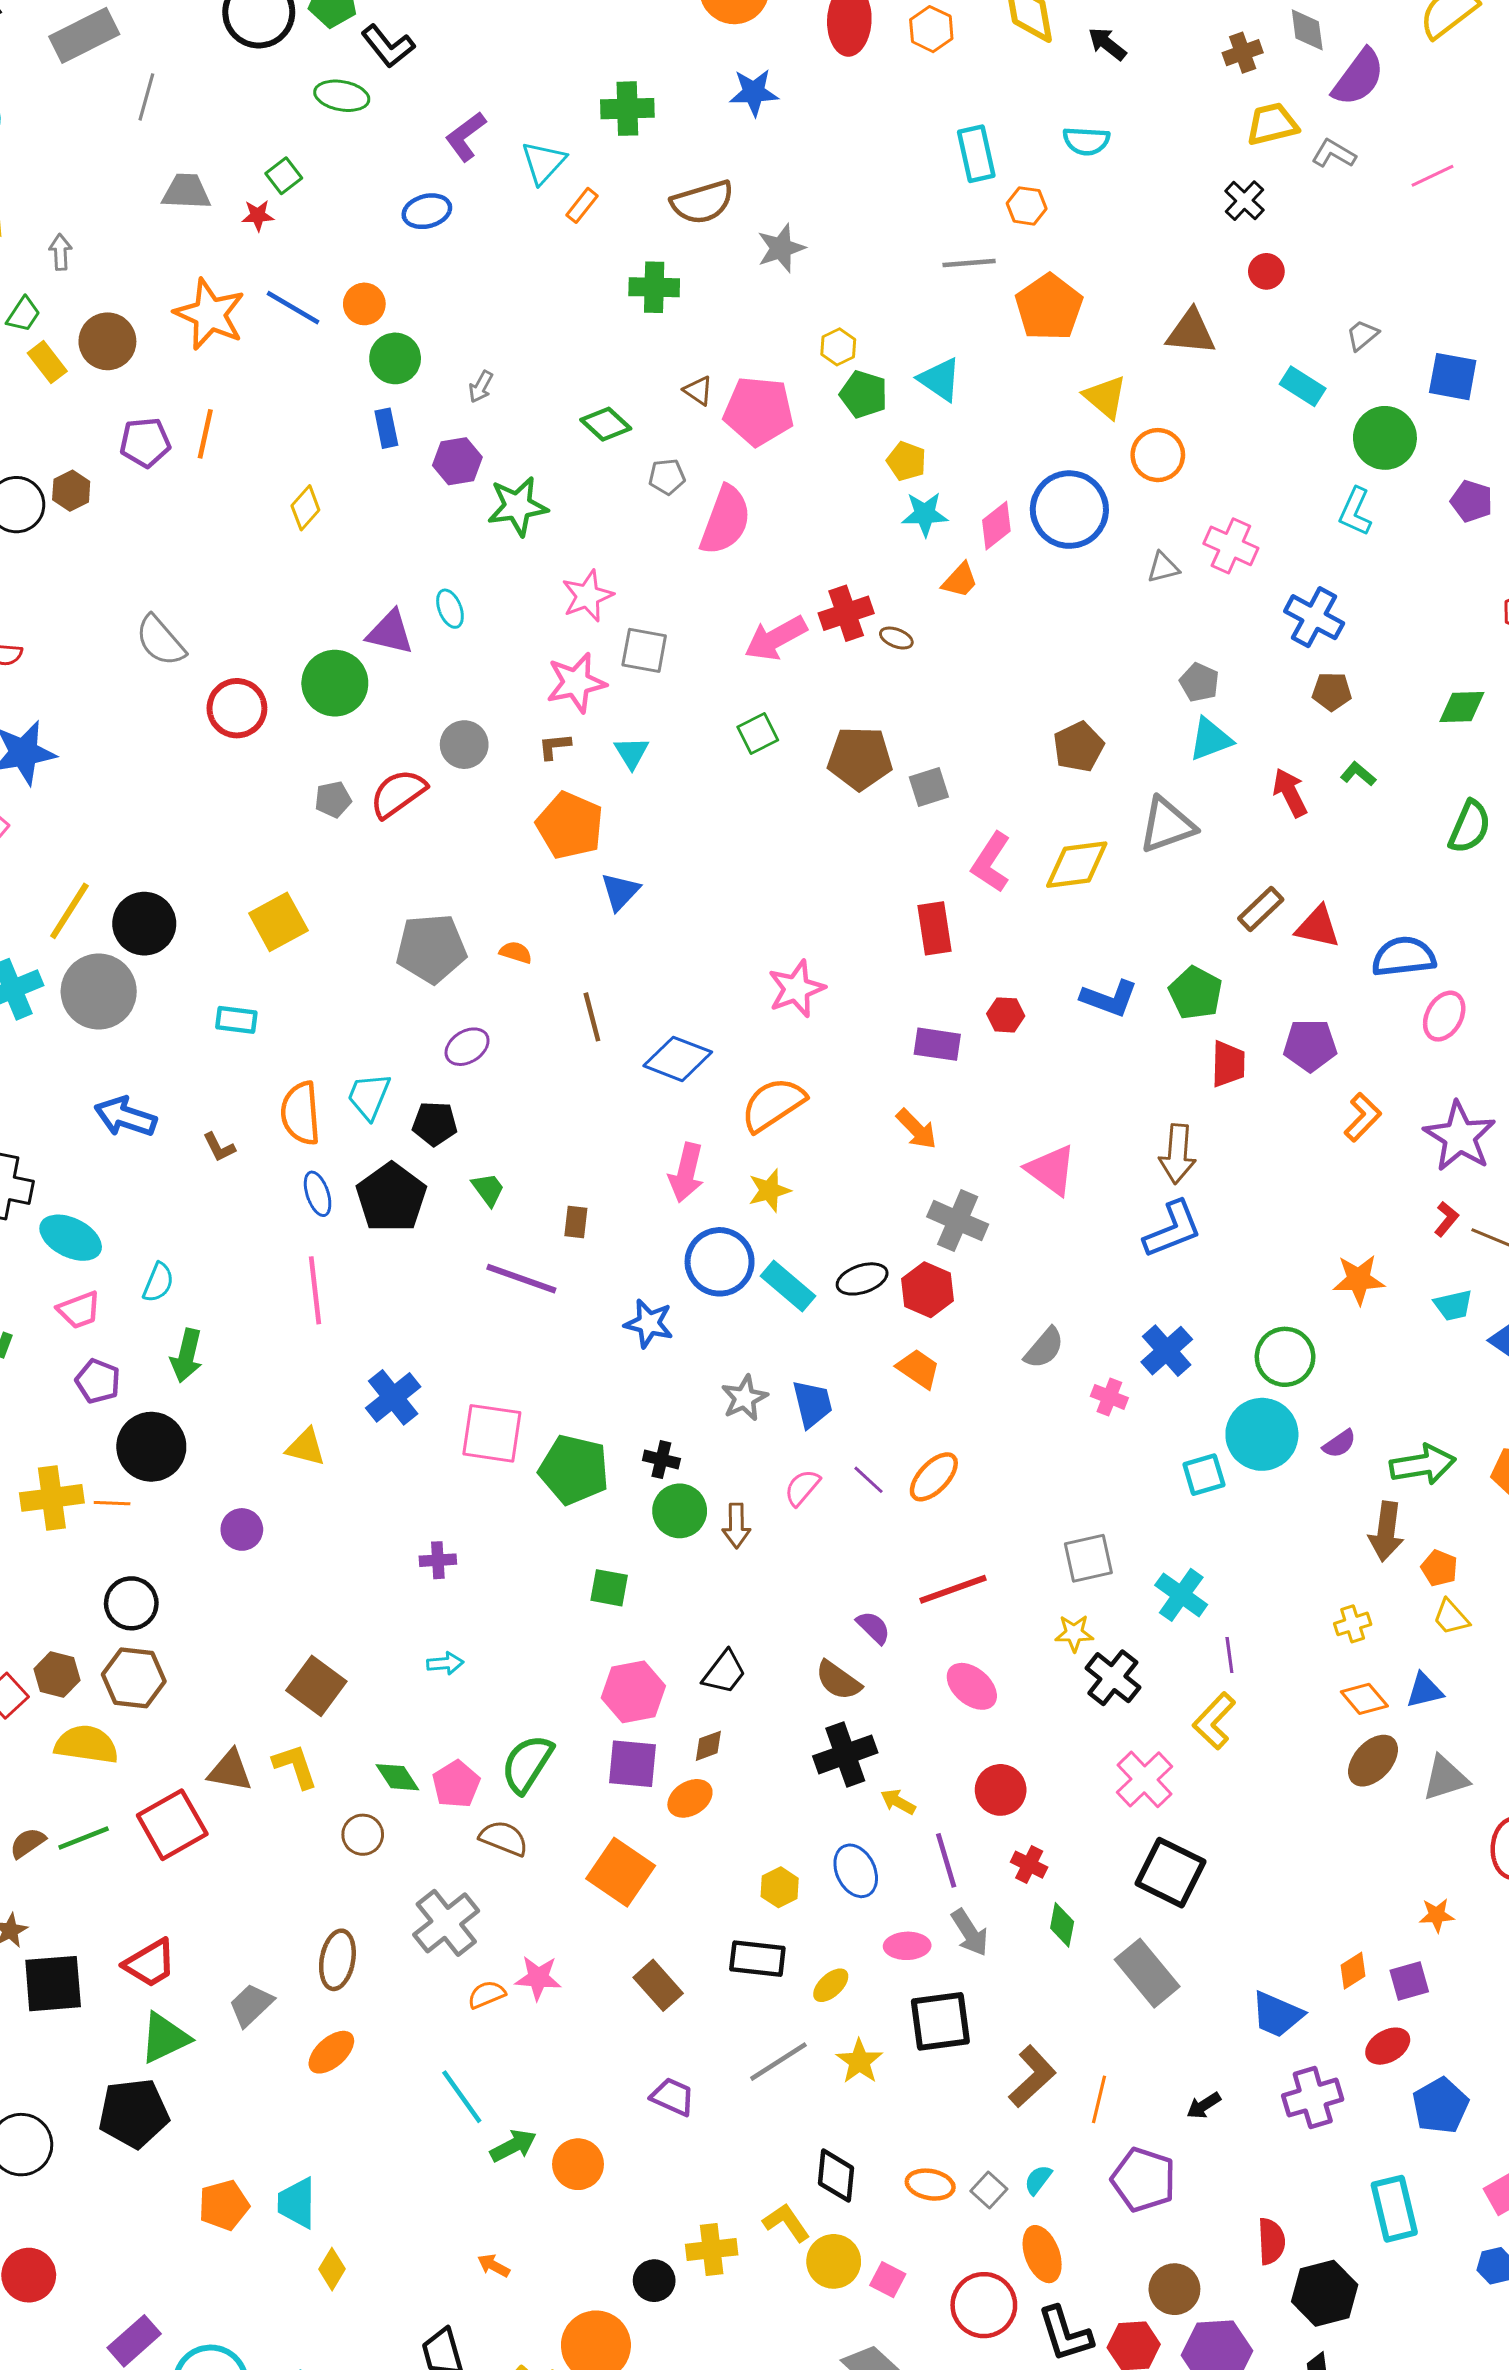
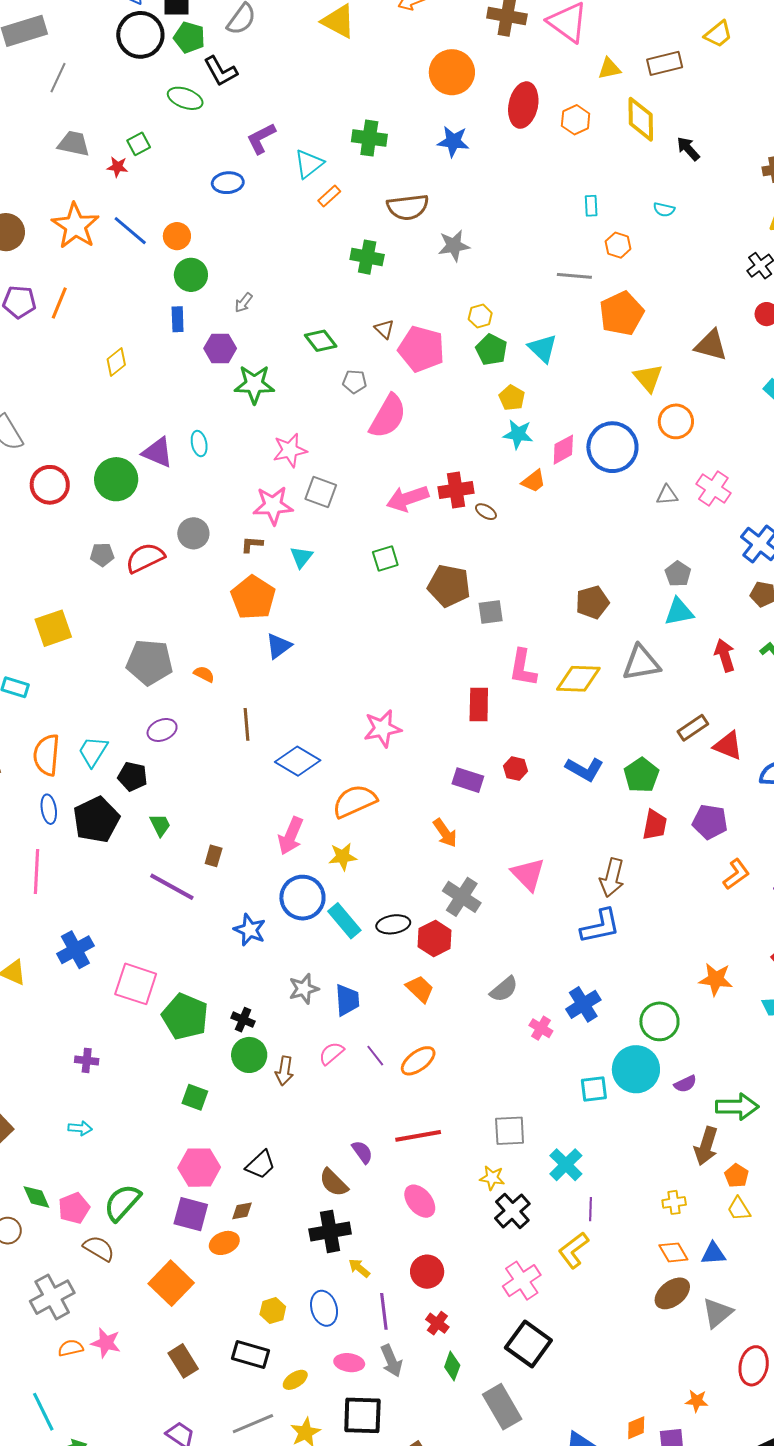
cyan semicircle: (1086, 141) -> (664, 210), size x0.7
cyan rectangle: (976, 154) -> (591, 206), size x0.6
pink L-shape: (991, 862) -> (523, 668), turned -33
gray triangle: (1445, 1778) -> (717, 1313), turned -32

